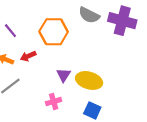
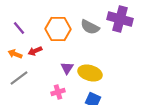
gray semicircle: (89, 15) -> (90, 27), moved

